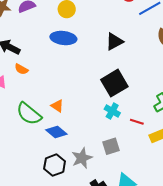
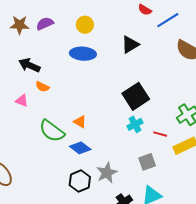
black triangle: (114, 42) -> (130, 44), moved
cyan cross: (112, 111) -> (135, 124), turned 35
gray square: (111, 146) -> (147, 162), moved

